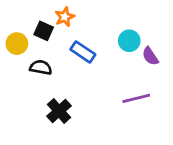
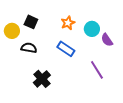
orange star: (65, 17) -> (68, 23), moved
blue rectangle: (83, 52) -> (66, 49), moved
purple line: (136, 98) -> (97, 70), turned 72

